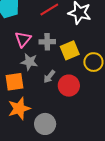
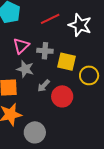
yellow square: (70, 50) -> (67, 62), turned 30

